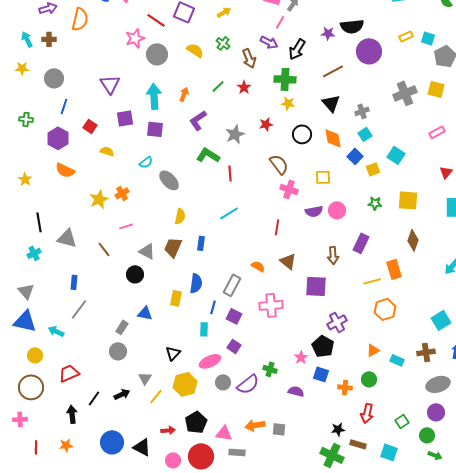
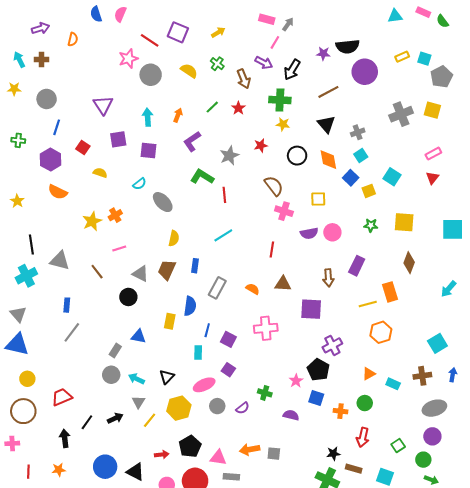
orange semicircle: (80, 19) -> (73, 39), size x0.6
cyan arrow: (154, 96) -> (148, 117), size x0.7
red triangle: (446, 172) -> (432, 178), moved
cyan cross: (34, 253) -> (26, 276), size x1.5
brown triangle: (288, 261) -> (283, 284), turned -36
gray rectangle: (232, 285) -> (217, 288), moved
cyan arrow: (56, 331) -> (136, 379), moved
purple semicircle: (248, 384) -> (243, 408), size x0.6

